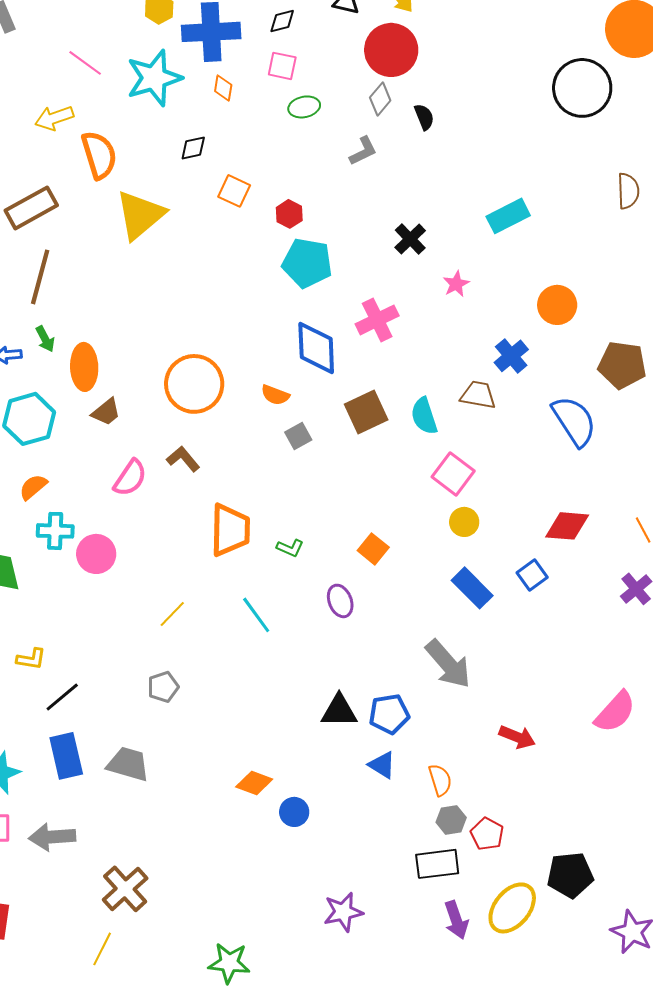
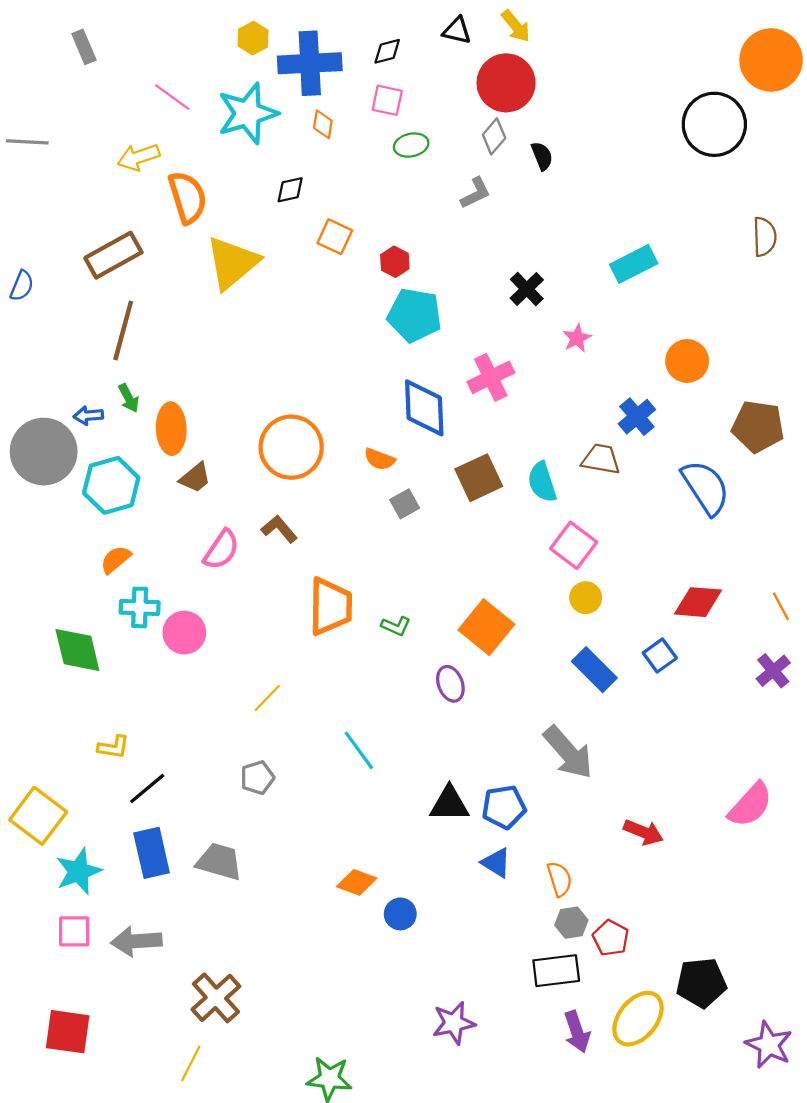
orange square: (373, 549) -> (486, 627), size x1.6
cyan line: (256, 615) -> (359, 750), moved

